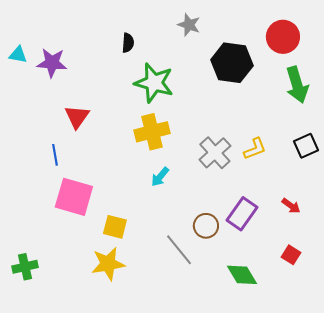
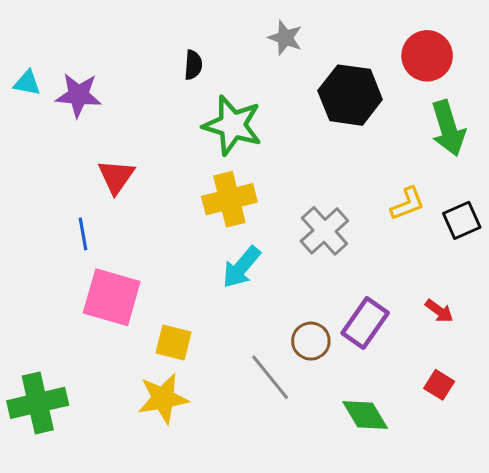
yellow L-shape: (255, 149) -> (407, 204), moved
cyan arrow: (160, 177) -> (241, 267), size x1.4
green cross: (25, 267) -> (38, 403), size x1.5

